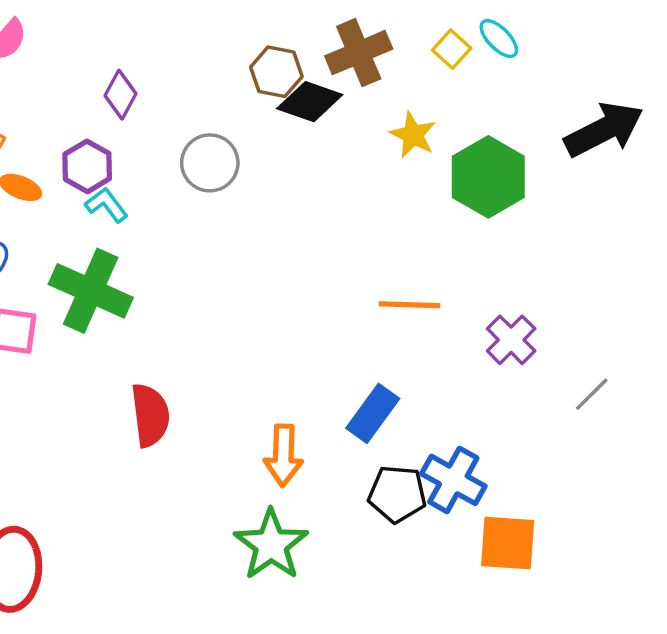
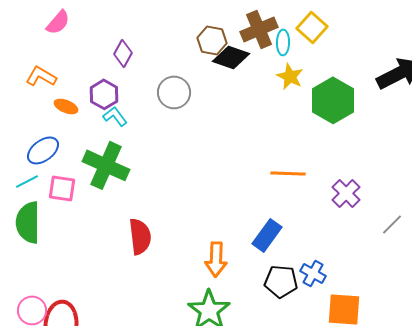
cyan ellipse: (499, 39) -> (283, 42), moved, turned 45
yellow square: (452, 49) -> (312, 27), size x1.4
blue cross: (453, 480) -> (313, 273), size x0.7

